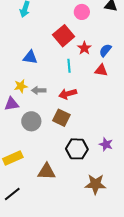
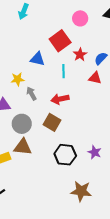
blue triangle: (30, 57) -> (37, 59), moved
yellow star: (21, 86) -> (18, 79), moved
gray arrow: (39, 90) -> (31, 94), turned 56
brown triangle: (47, 172) -> (23, 147), moved

